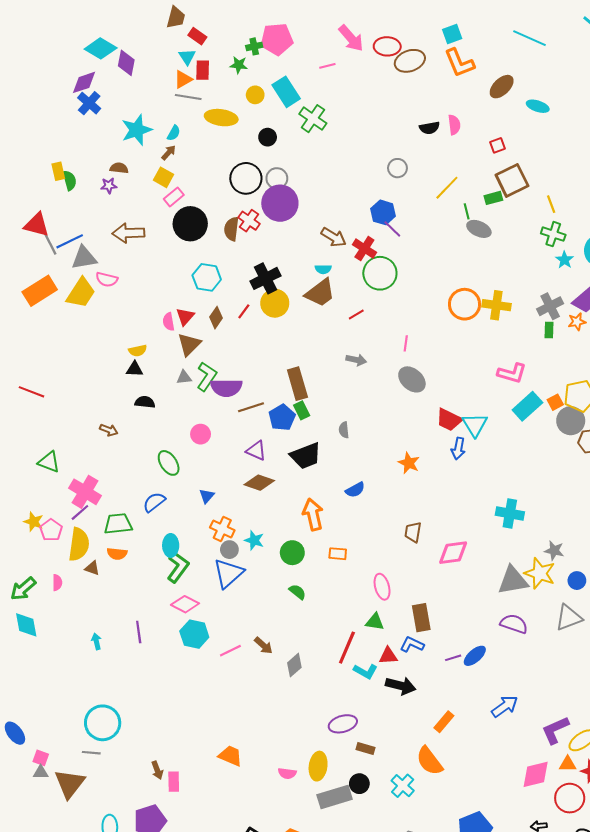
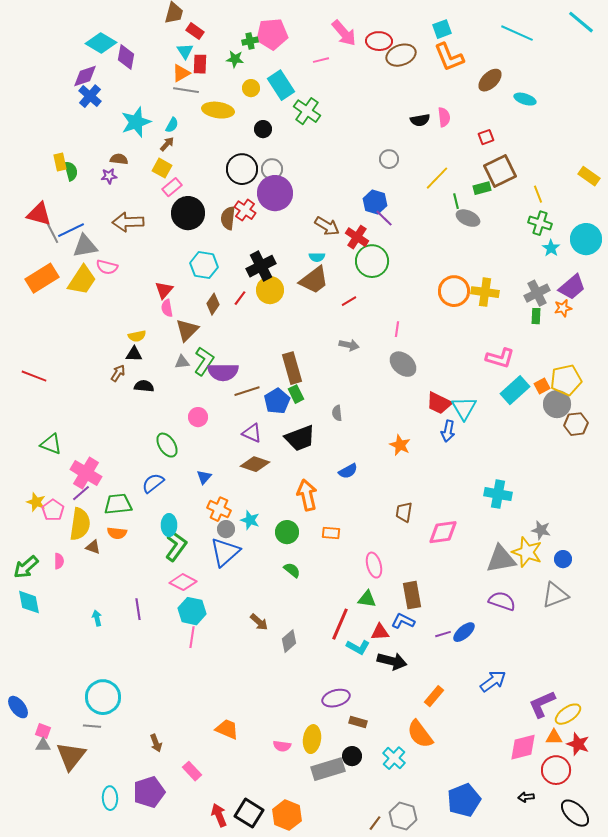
red triangle: (185, 317) -> (164, 290), moved
brown arrow: (109, 430) -> (118, 373), moved, turned -78
pink line: (230, 651) -> (192, 637), moved, turned -55
pink rectangle: (174, 782) -> (192, 771), moved, turned -42

